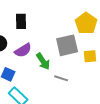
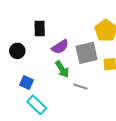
purple semicircle: (23, 50) -> (60, 47), moved

